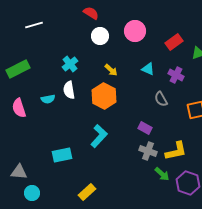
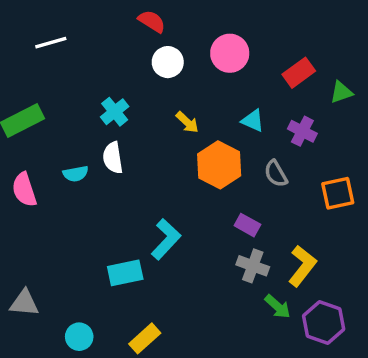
orange hexagon: (104, 96) -> (219, 165), moved
yellow L-shape: (176, 151) -> (302, 266), turned -40
cyan rectangle: (62, 155) -> (125, 273), moved
cyan circle: (32, 193) -> (79, 337), moved

